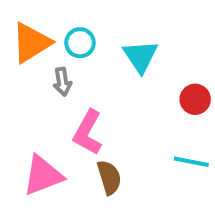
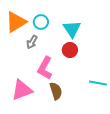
gray arrow: (62, 82) -> (32, 42), turned 40
red circle: (195, 99) -> (70, 50), moved

